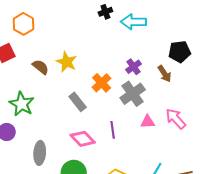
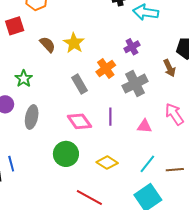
purple cross: (134, 67) -> (132, 47), moved
green star: (22, 104) -> (24, 79), size x0.7
pink triangle: (148, 122) -> (144, 126), moved
gray ellipse: (40, 153) -> (32, 117), moved

